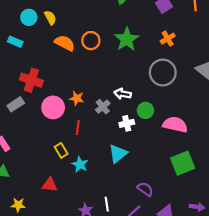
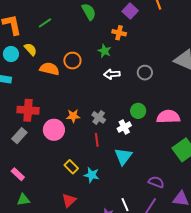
green star: (127, 39) -> (104, 51), size x0.6
orange cross: (168, 39) -> (119, 33), moved, turned -32
gray circle: (163, 72) -> (145, 73), size x0.6
white arrow: (123, 94) -> (112, 74), moved
red line: (78, 128) -> (97, 140), moved
red triangle: (50, 185) -> (69, 200), turned -35

